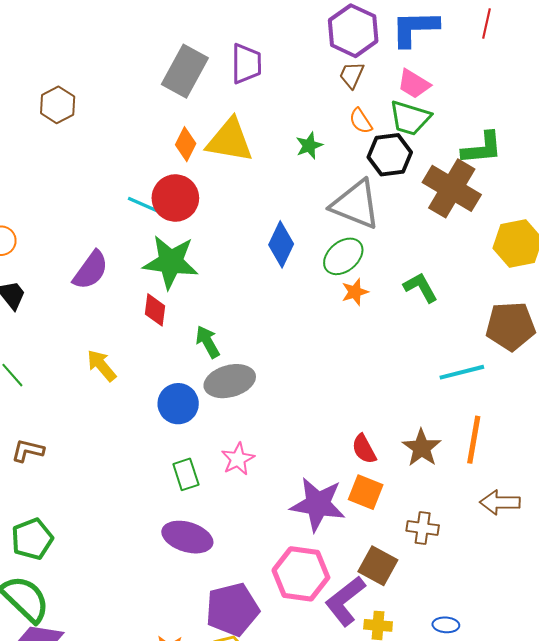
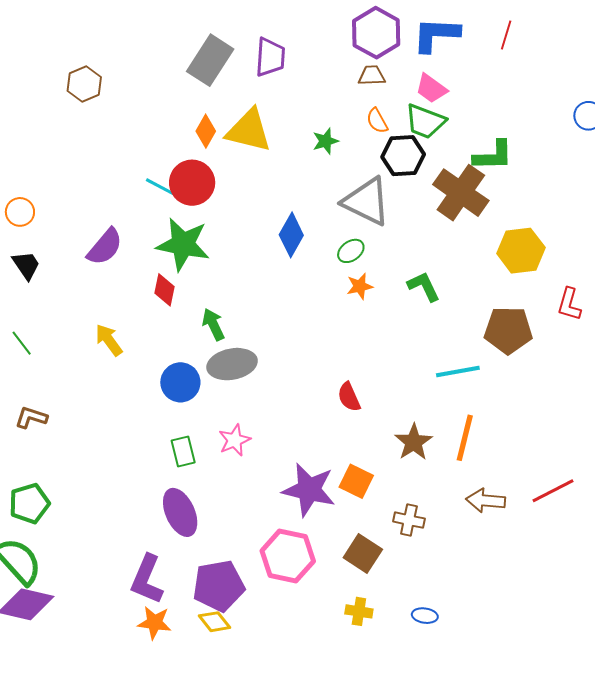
brown trapezoid: (352, 75) -> (372, 76), turned 60
green ellipse: (343, 256) -> (351, 251), size x0.7
red semicircle: (364, 449) -> (349, 397), moved
purple ellipse: (187, 537) -> (180, 512), turned 45
purple L-shape: (345, 601) -> (147, 579), moved, turned -33

